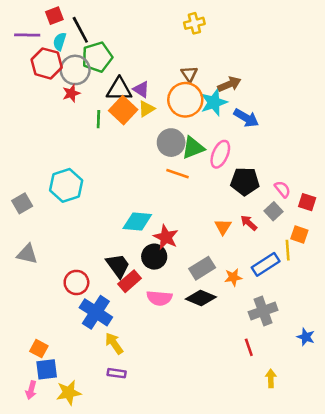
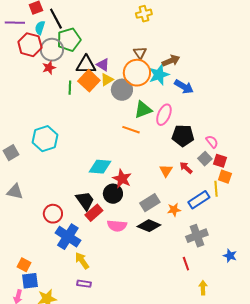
gray circle: (171, 143) -> (122, 90), moved
red square: (307, 202) -> (220, 161), moved

